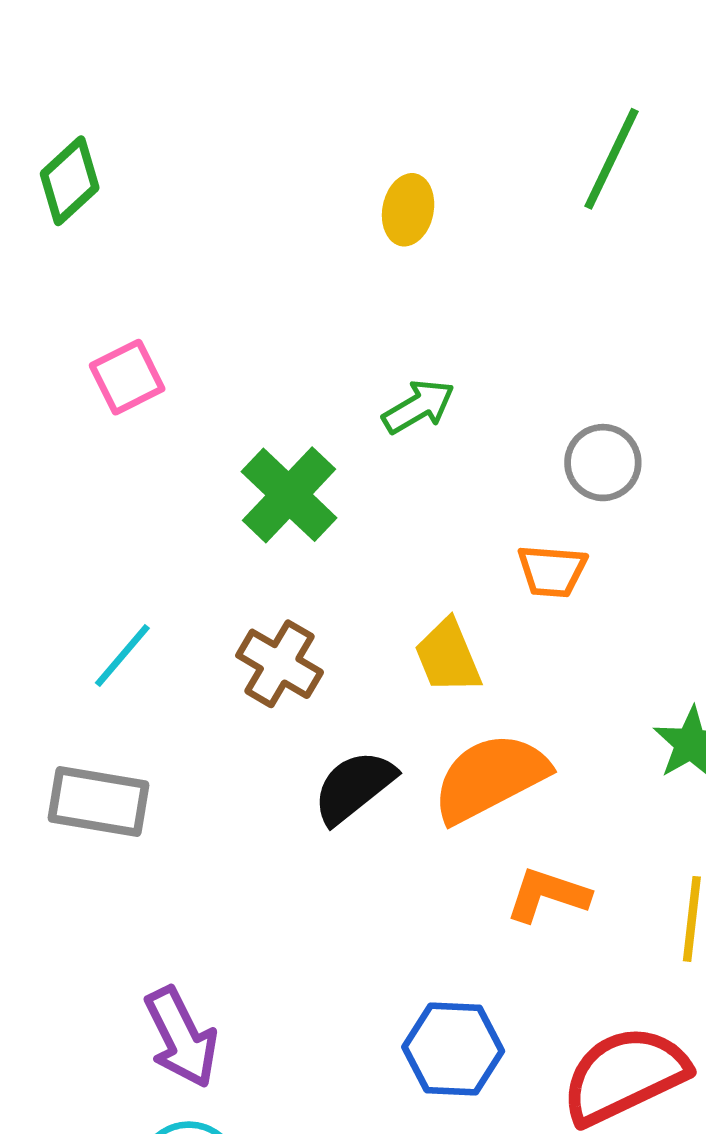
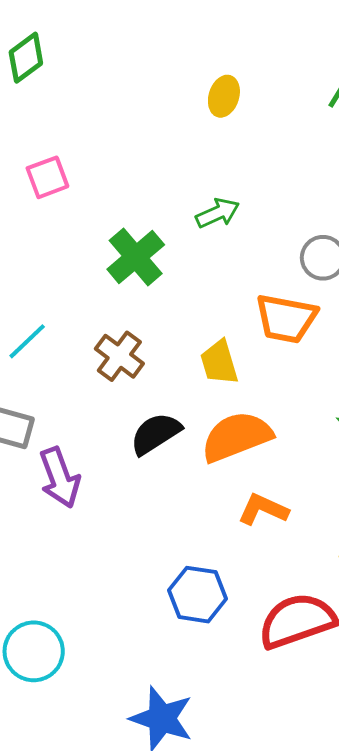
orange trapezoid: (552, 571) -> (286, 319), size x1.5
purple arrow: (181, 1037) -> (60, 478), moved

